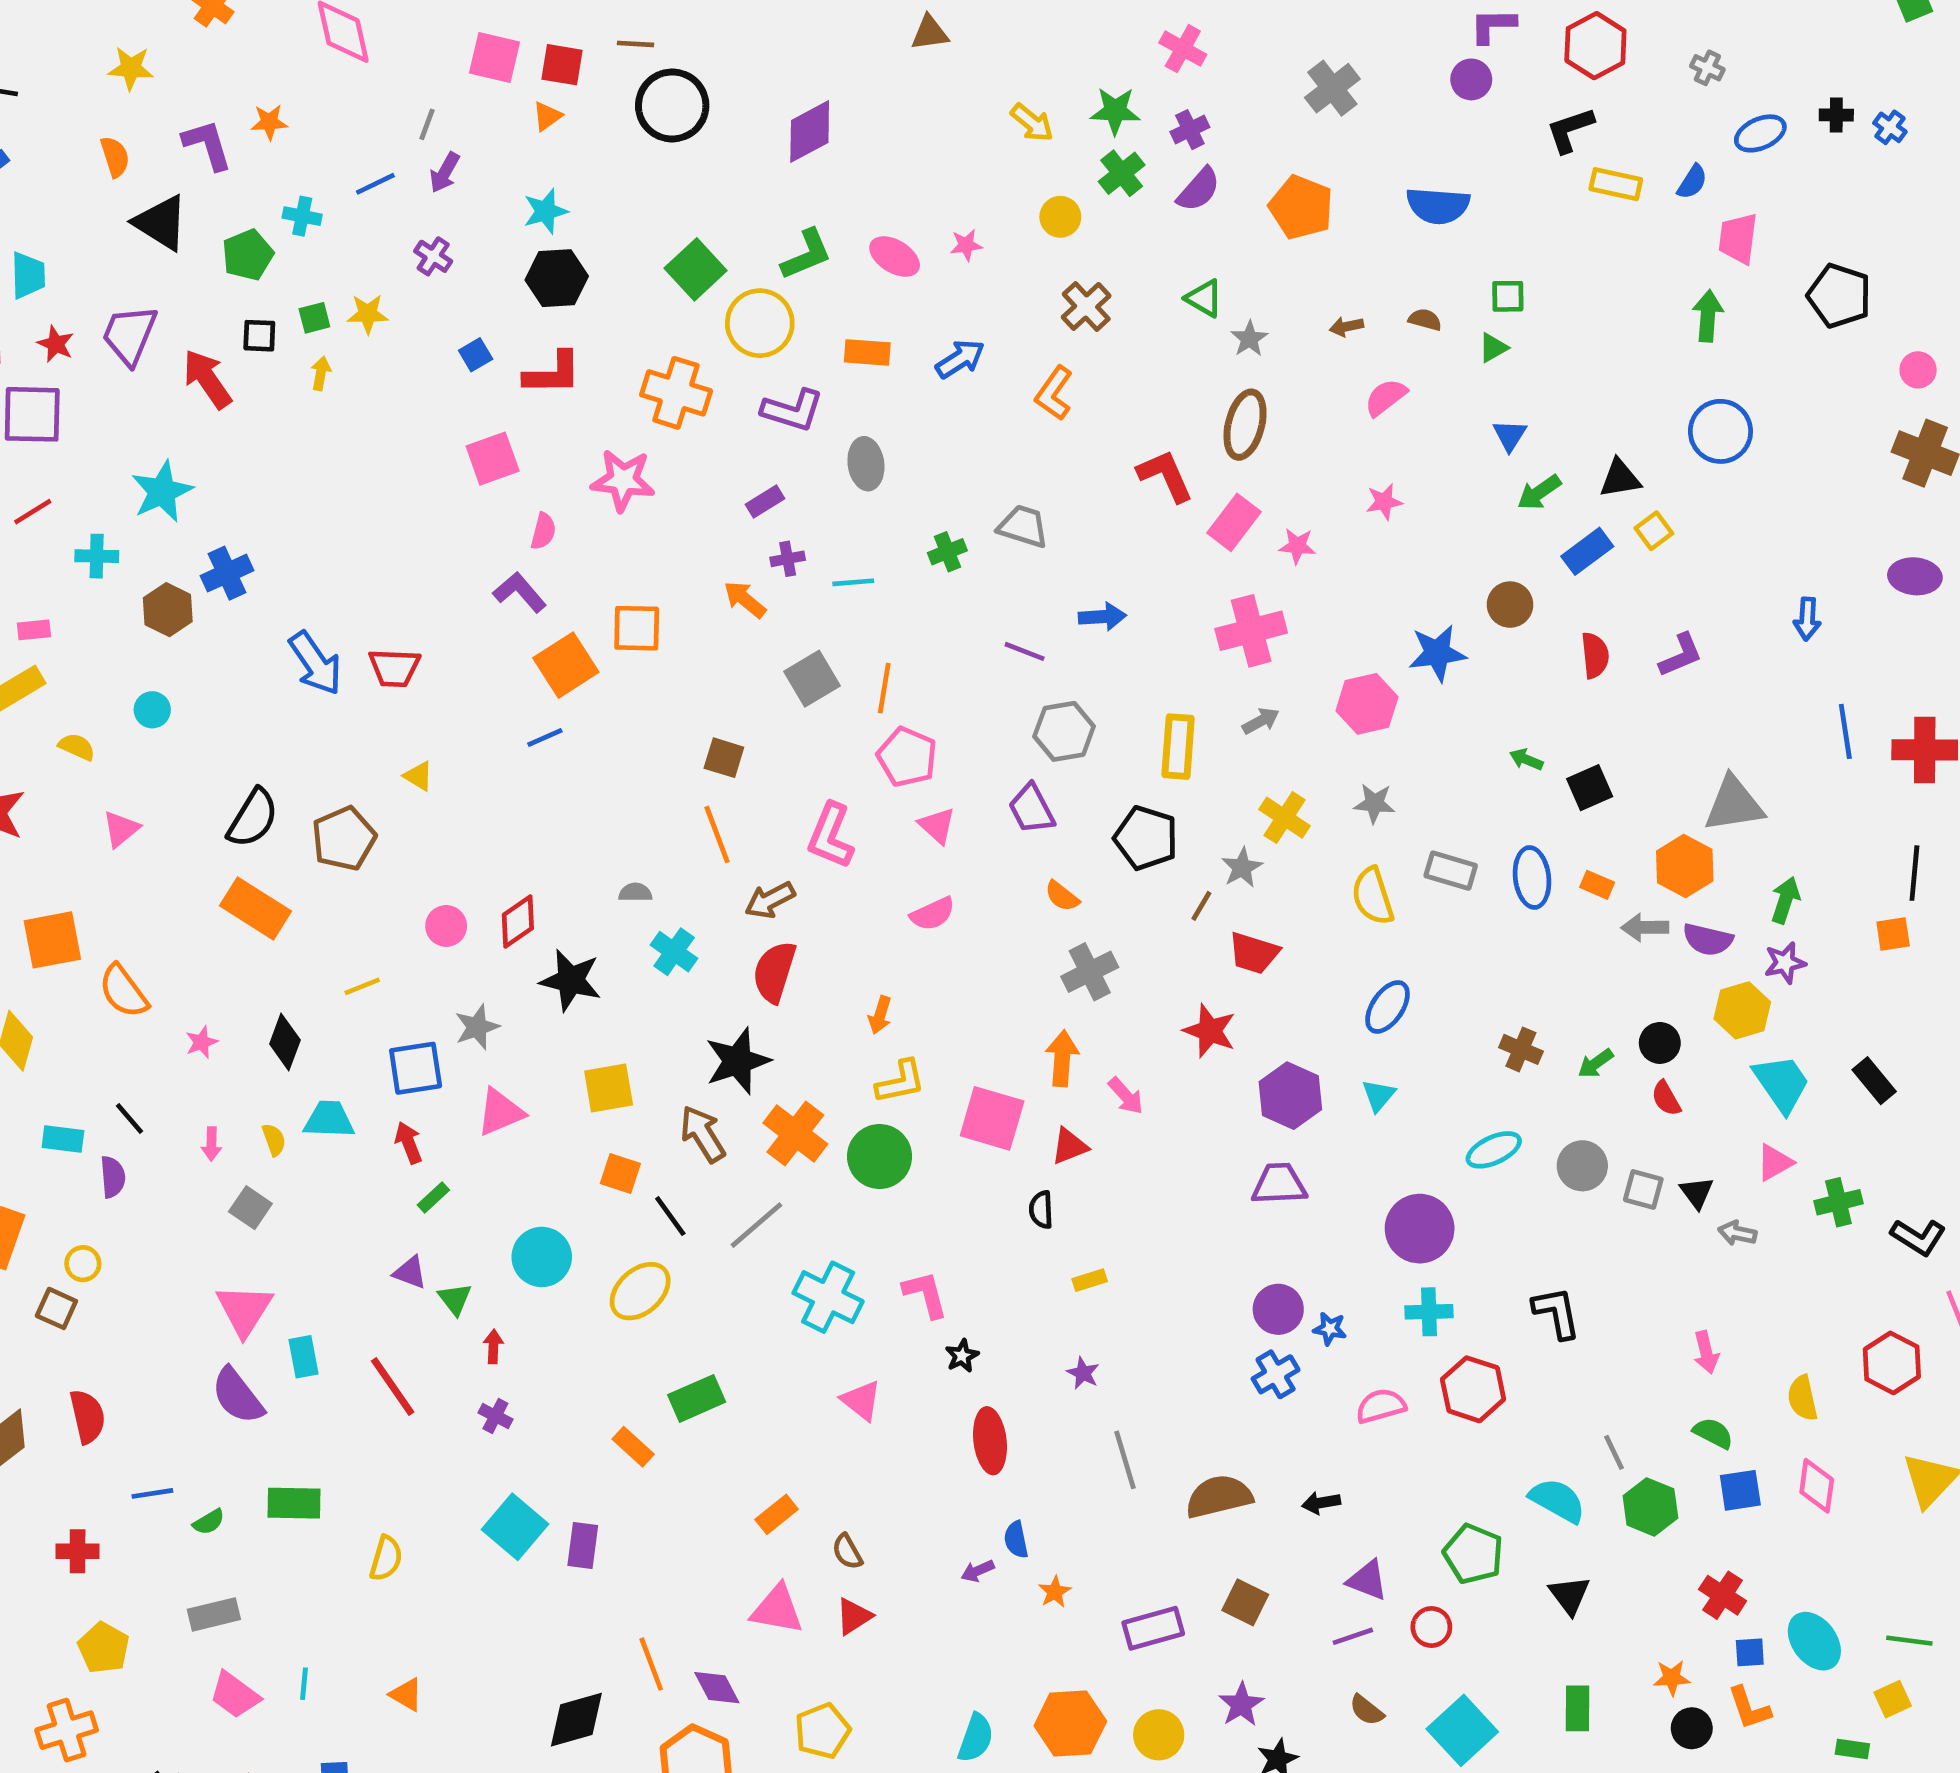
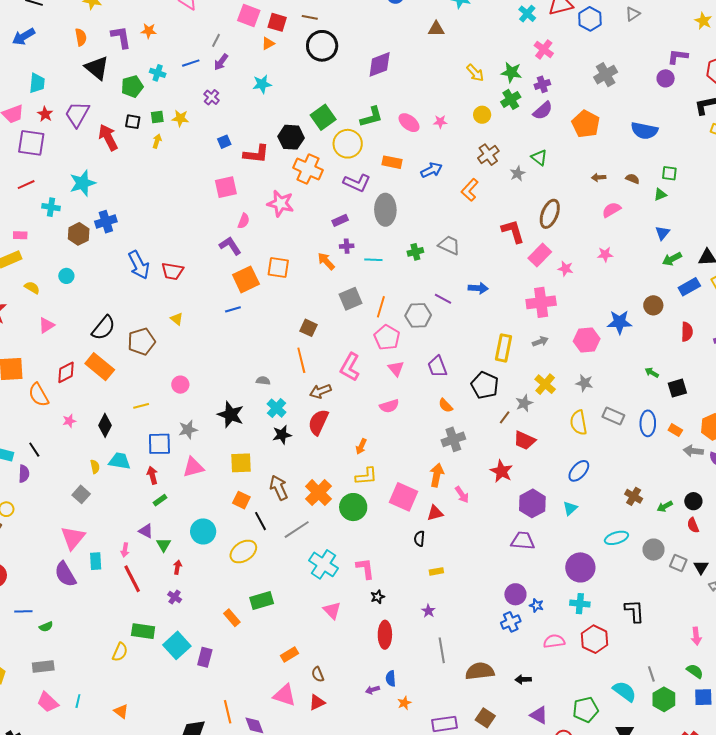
black hexagon: (557, 278) -> (291, 137), moved
gray star: (1249, 339) -> (518, 173), moved
gray ellipse: (866, 464) -> (385, 210), size x1.4
gray hexagon: (1064, 731) -> (418, 315), moved
red diamond: (518, 921) -> (66, 372), moved
black star: (738, 1061) -> (282, 435), moved, size x0.7
pink arrow: (211, 1144) -> (125, 550), moved
green rectangle: (294, 1503) -> (143, 631), moved
green pentagon: (1473, 1554) -> (586, 710), turned 30

